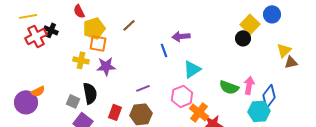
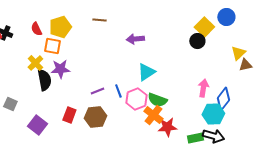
red semicircle: (79, 11) -> (36, 29), moved
brown line: (129, 25) -> (99, 20), moved, turned 48
yellow pentagon: (94, 28) -> (60, 27), moved
blue line: (164, 50) -> (118, 91), moved
yellow cross: (81, 60) -> (35, 63), turned 35
green semicircle: (229, 87) -> (157, 100), moved
black semicircle: (90, 93) -> (44, 80), moved
gray square: (73, 101) -> (10, 104), moved

